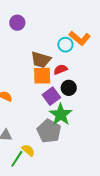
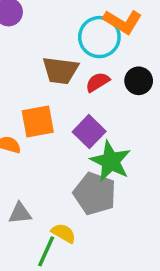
cyan circle: (65, 45) -> (99, 37), size x1.5
orange square: (42, 76) -> (38, 122), moved
black circle: (69, 88) -> (139, 81), moved

